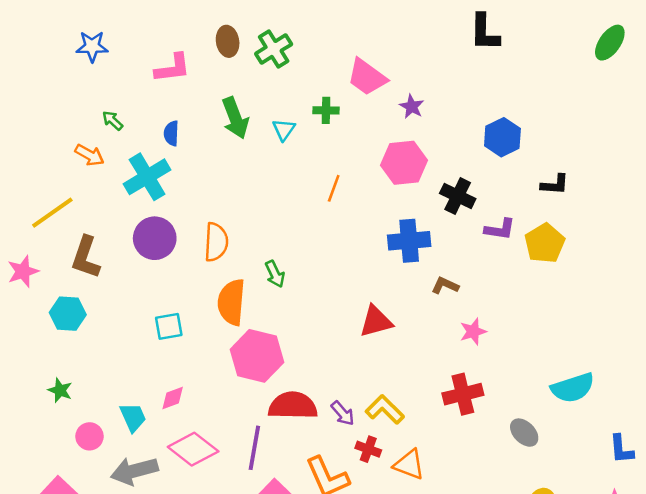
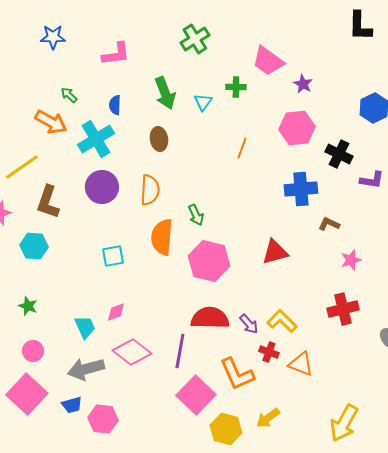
brown ellipse: (228, 41) -> (159, 139), moved
orange arrow: (89, 155) -> (51, 122), size x1.4
pink hexagon: (257, 356) -> (209, 261), moved
pink circle: (89, 436) -> (33, 351), moved

